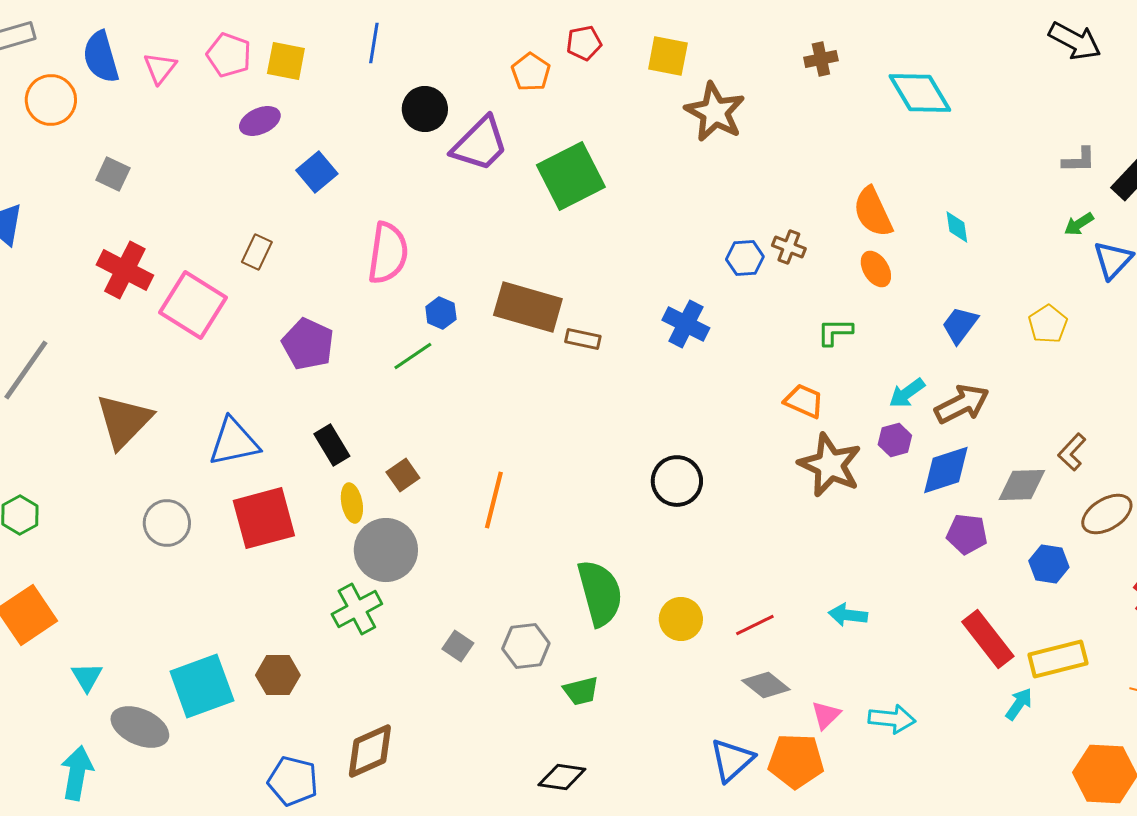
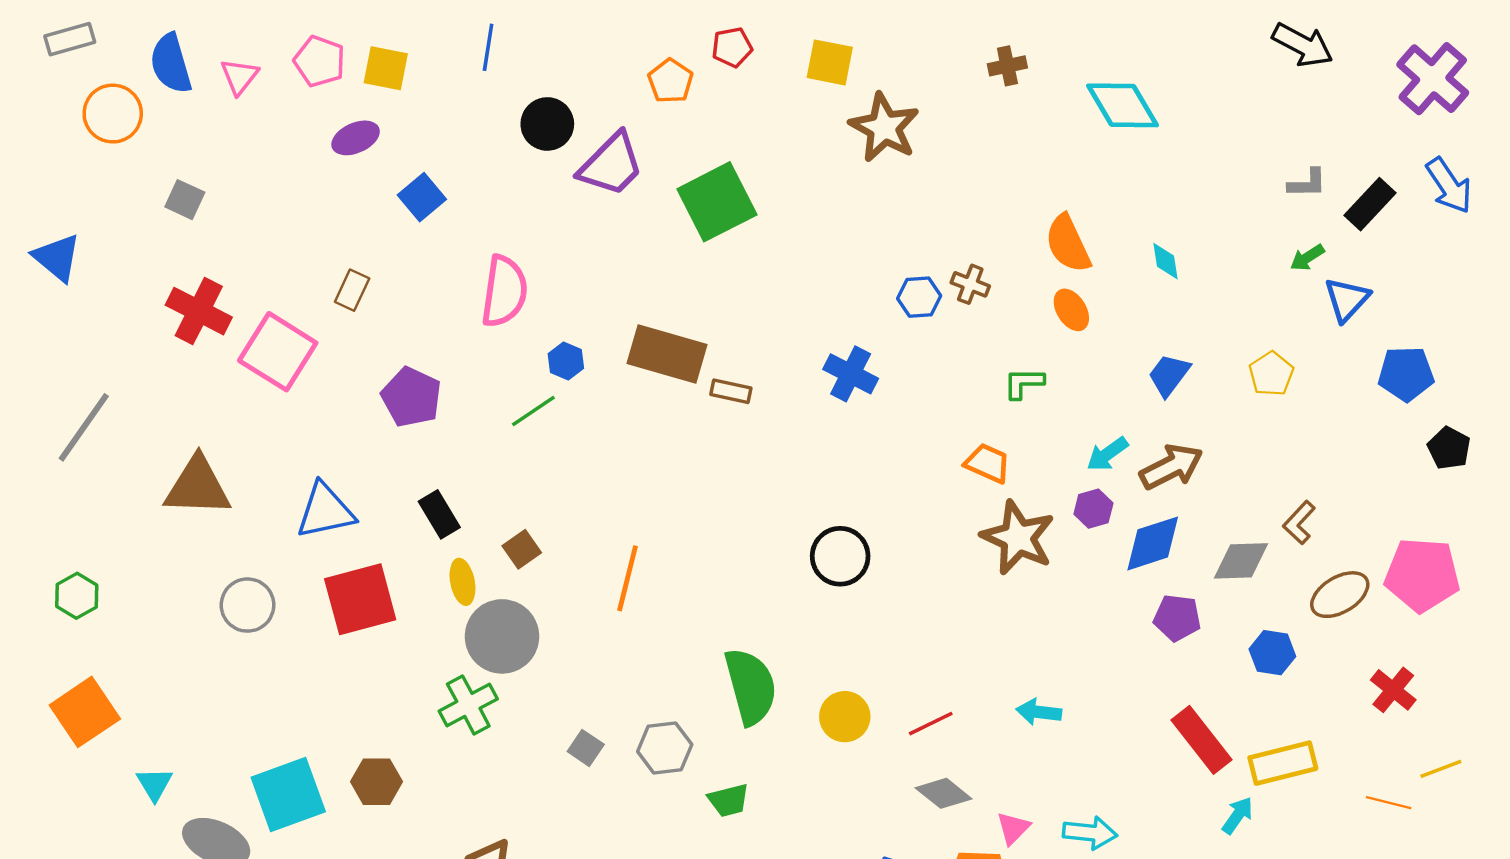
brown triangle: (124, 421) -> (198, 487), turned 48

